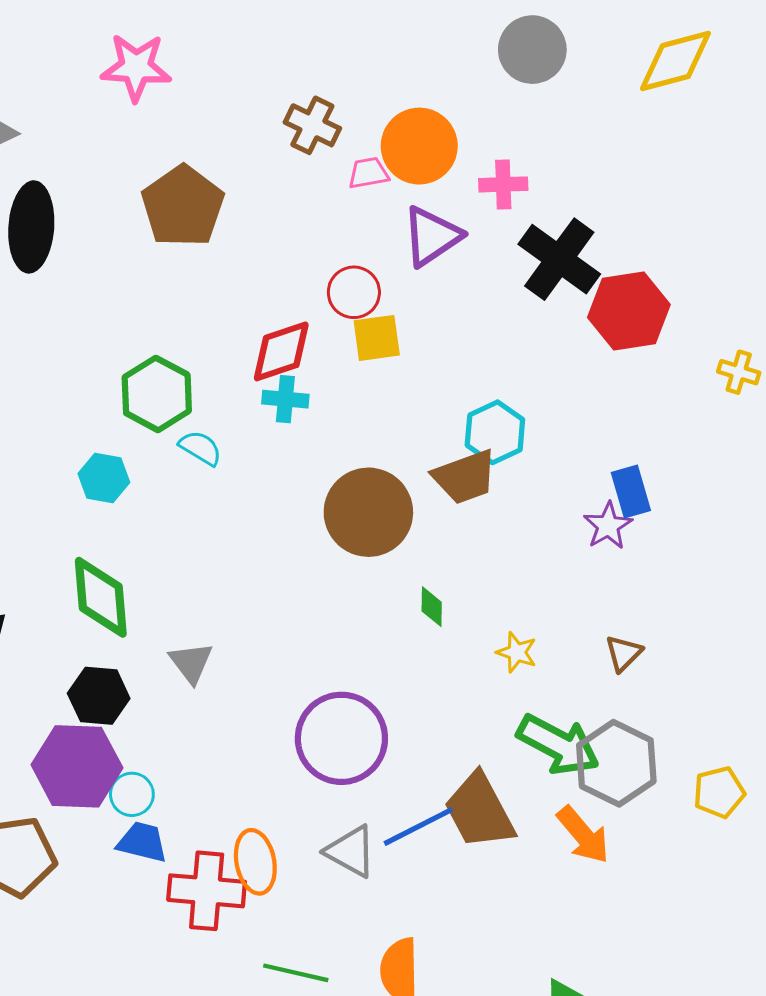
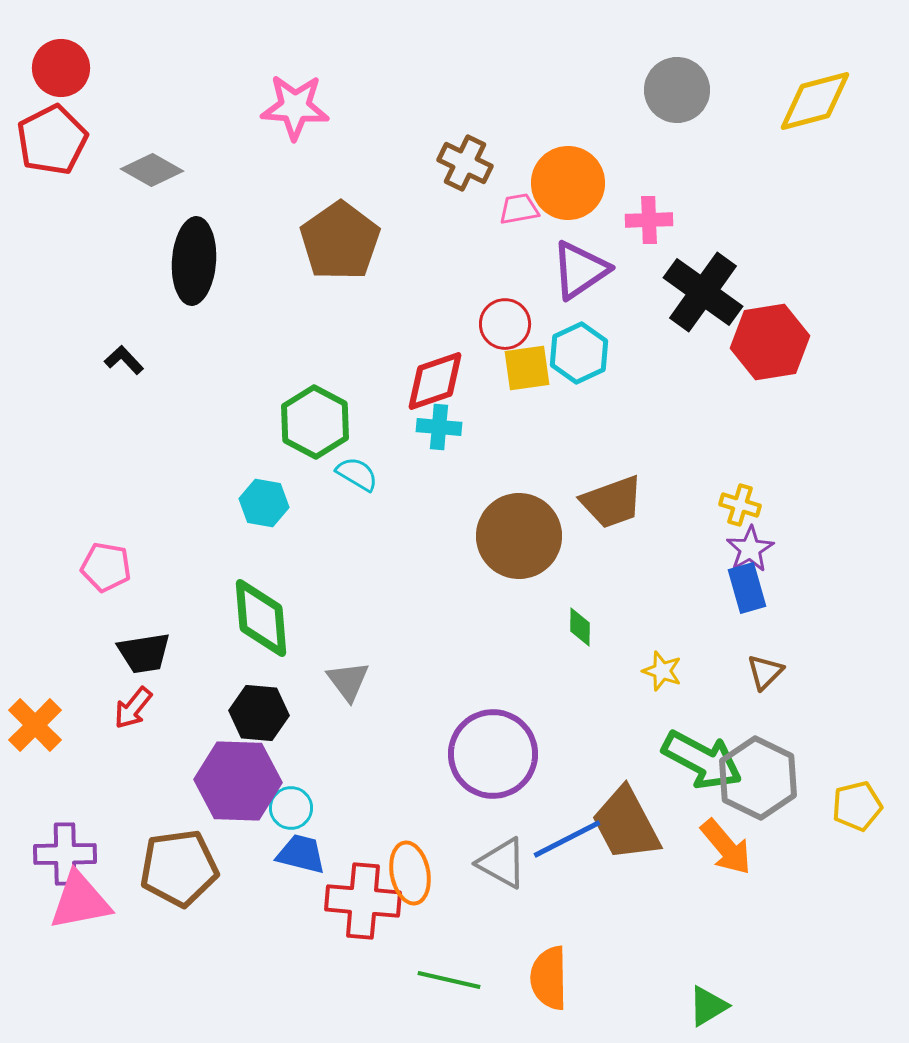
yellow cross: (739, 372) -> (740, 505), moved
cyan hexagon: (495, 432) -> (579, 353), moved
blue rectangle: (631, 491) -> (747, 588), moved

